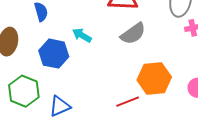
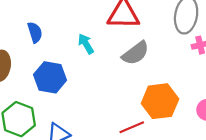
cyan arrow: (82, 35) -> (86, 44), moved, turned 30

